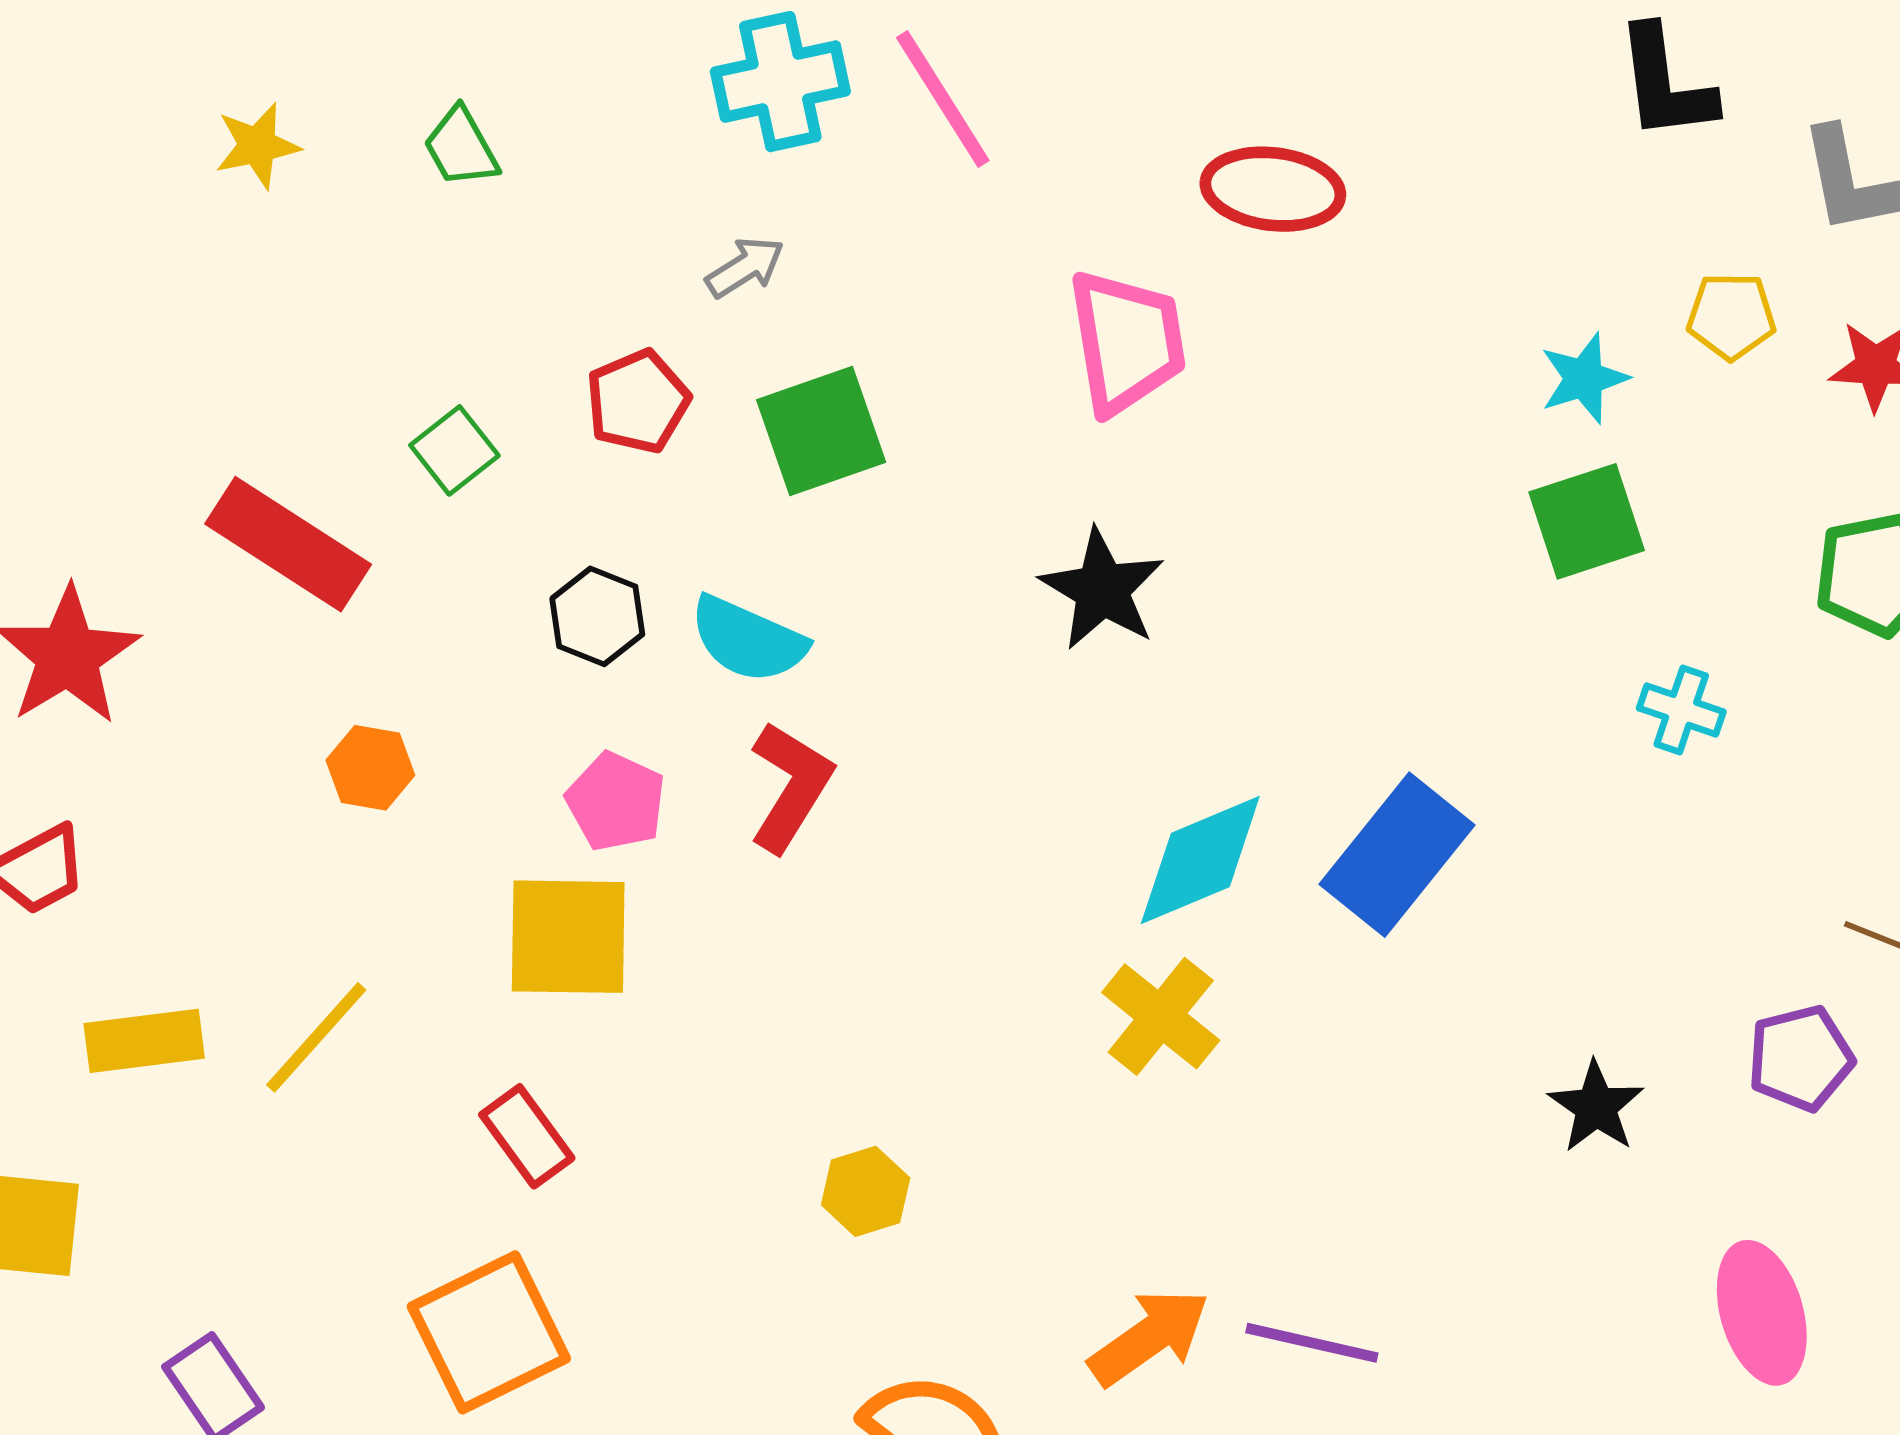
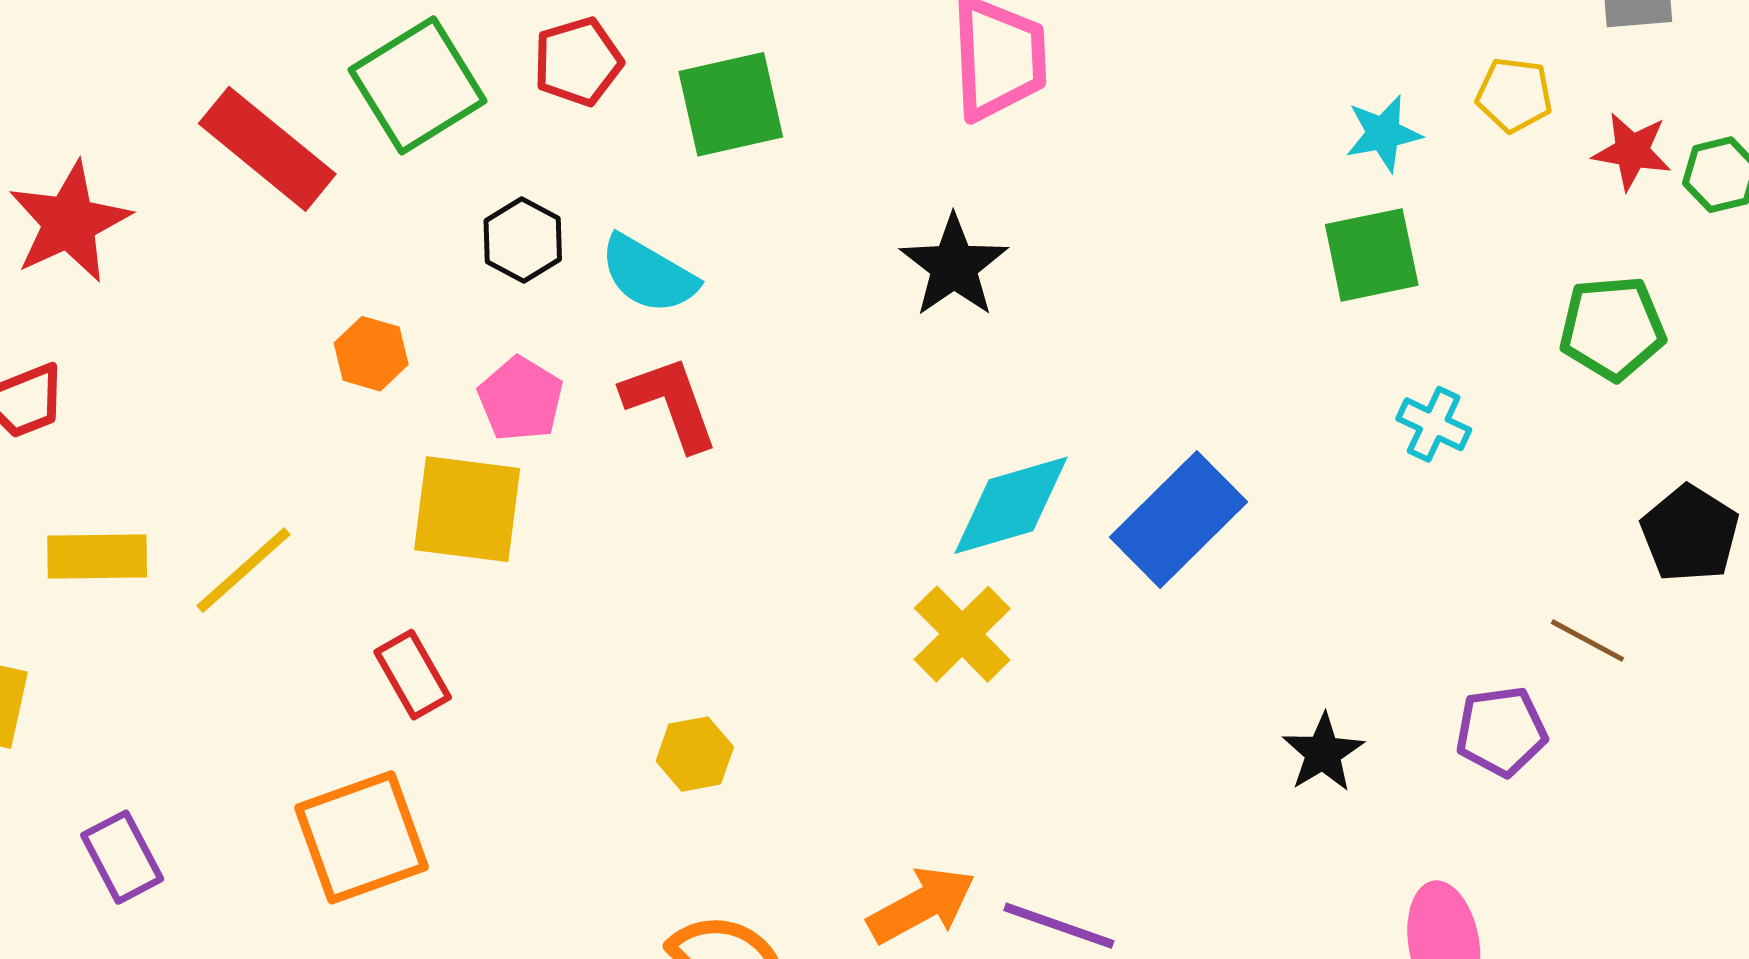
green square: (454, 450) -> (418, 85), size x1.8
orange hexagon: (370, 768) -> (371, 354), moved
red L-shape: (790, 786) -> (670, 403), turned -58

